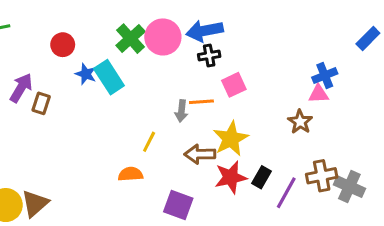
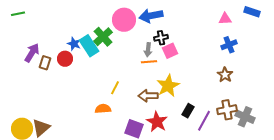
green cross: (131, 39) -> (103, 37), moved
blue rectangle: (368, 39) -> (252, 12), moved, turned 63
red circle: (63, 45) -> (65, 59), moved
black cross: (209, 55) -> (161, 38), moved
pink triangle: (319, 94) -> (225, 19), moved
gray arrow: (181, 111) -> (148, 50), moved
brown star: (300, 122) -> (225, 75), moved
red star: (231, 177) -> (157, 122), moved, turned -30

